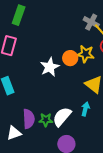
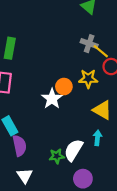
orange circle: (70, 58) -> (64, 87), moved
purple semicircle: (29, 119) -> (20, 146), moved
white triangle: (14, 133) -> (25, 176), turned -35

